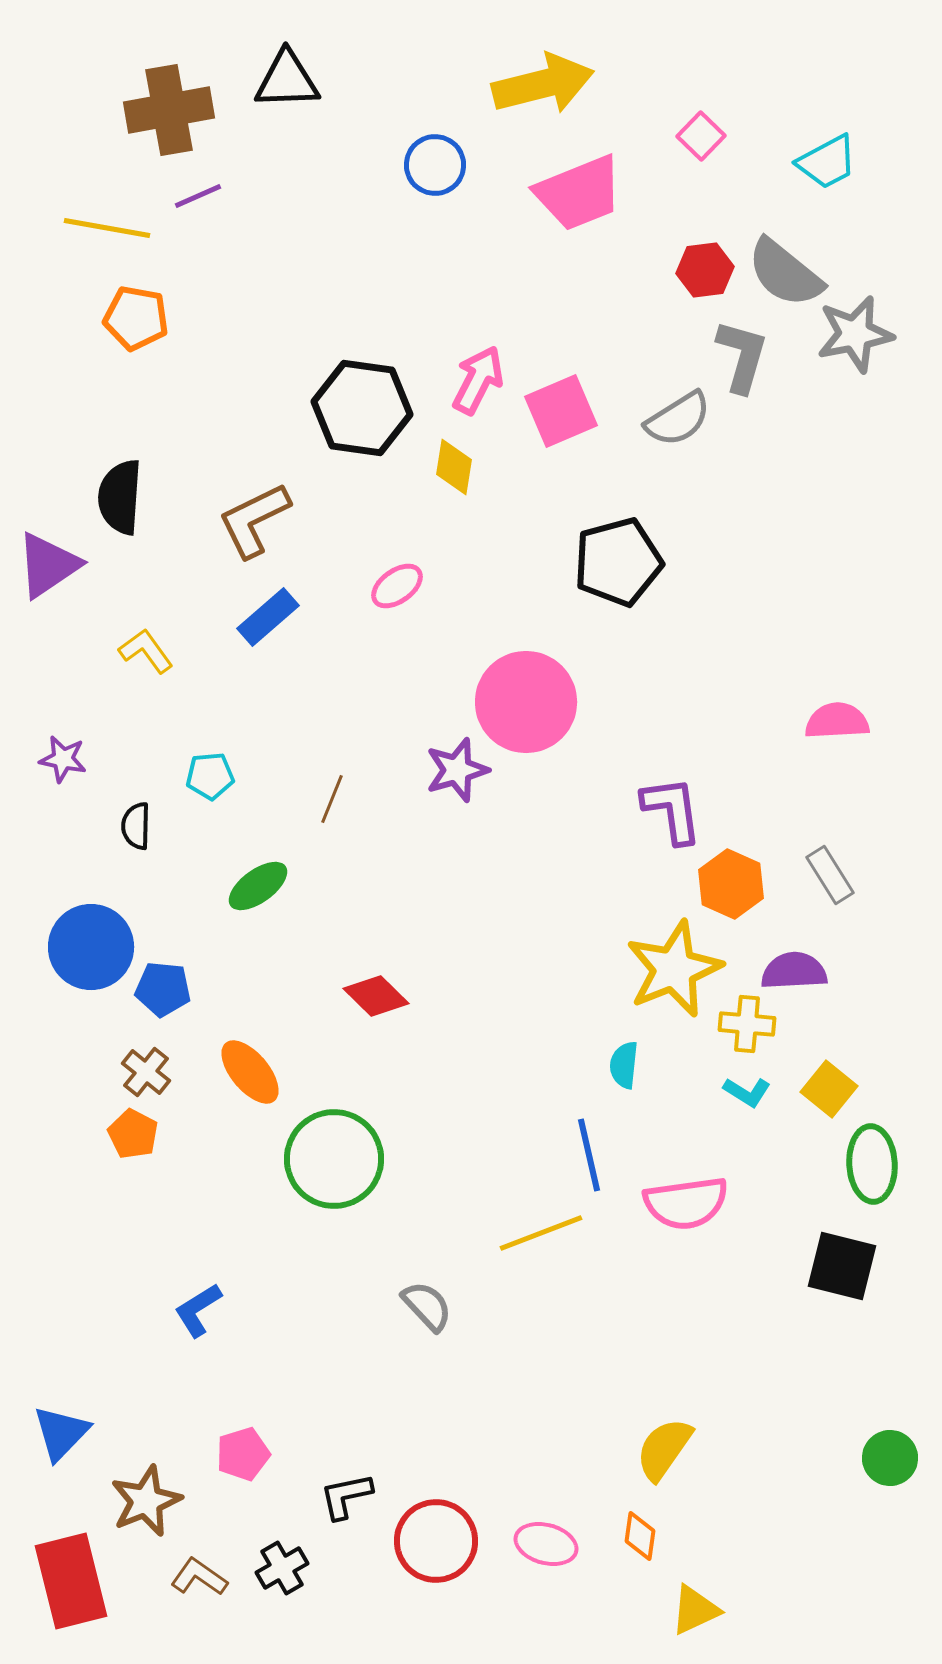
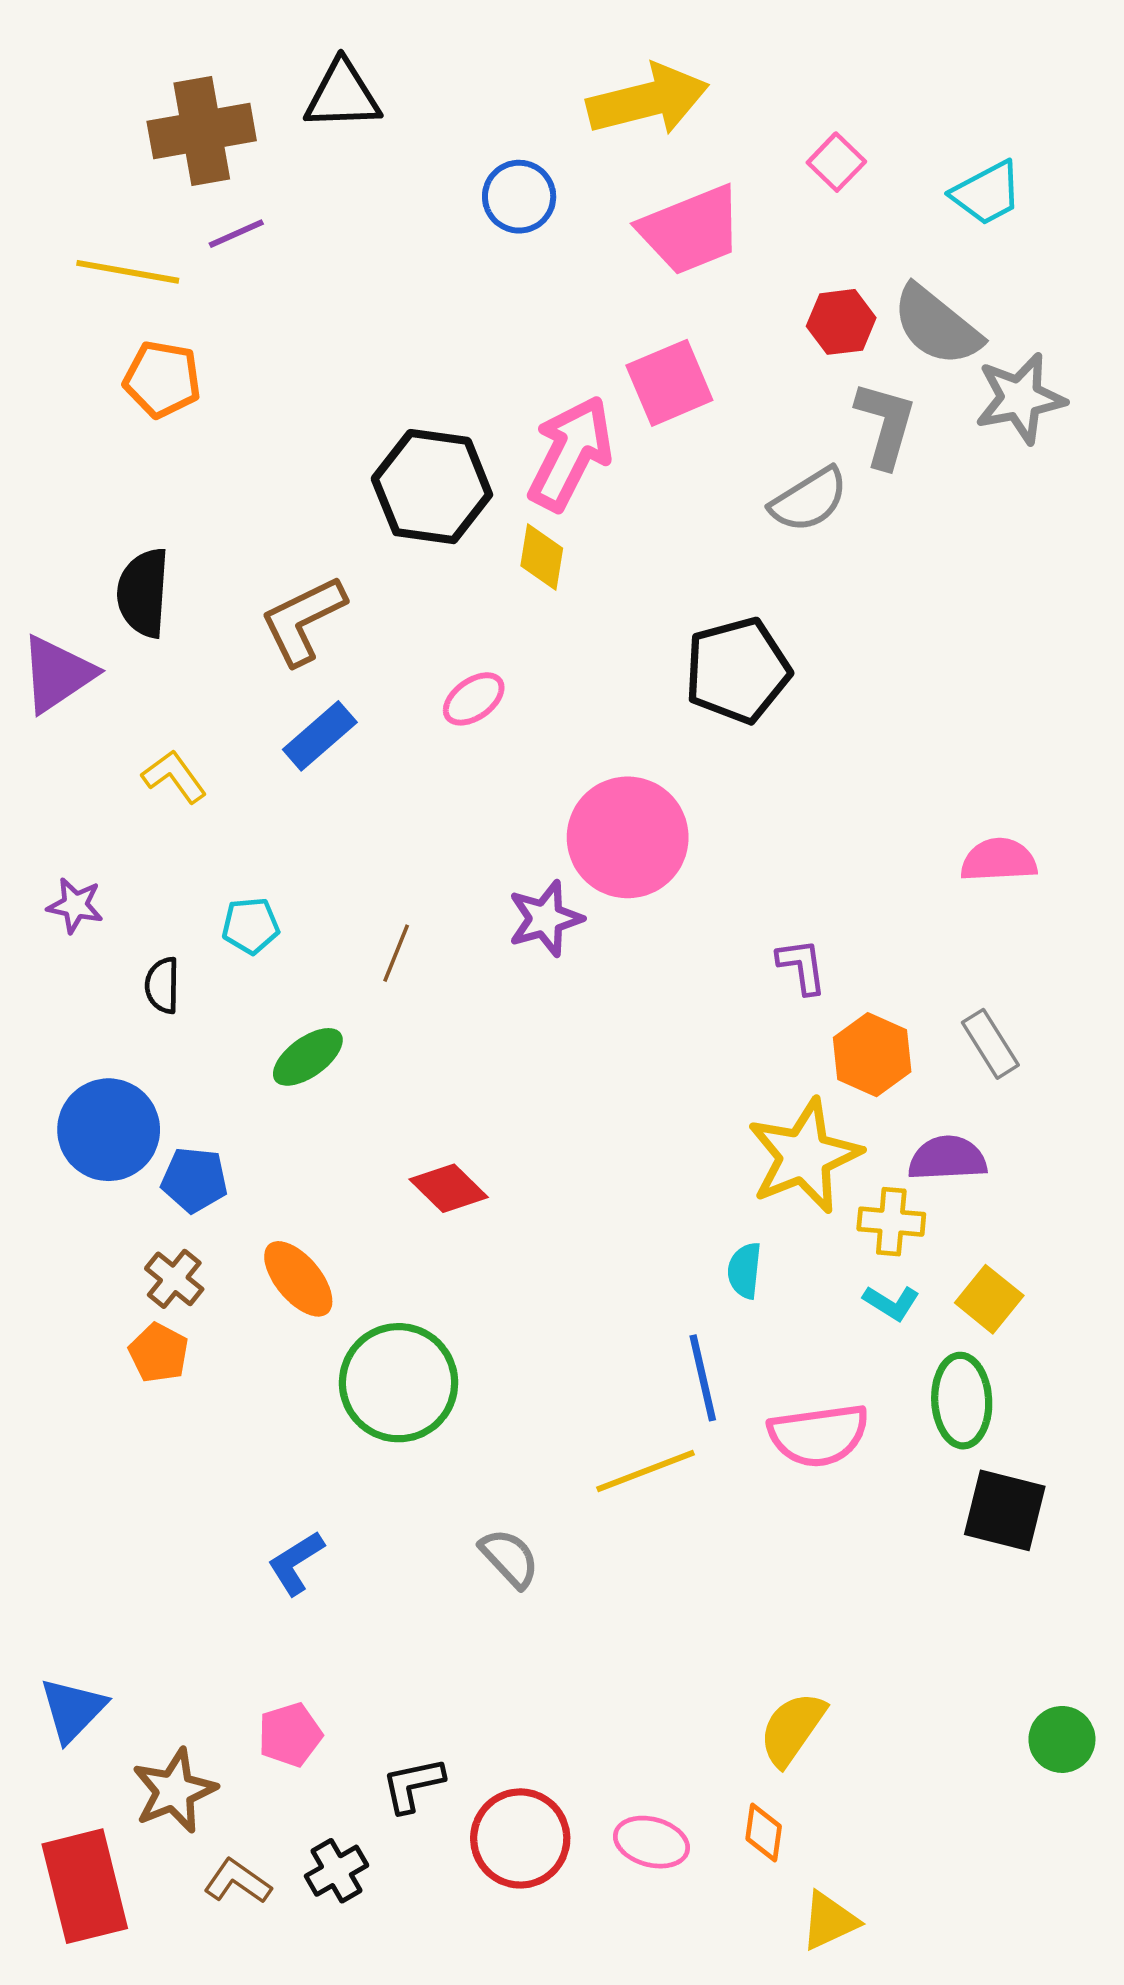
pink arrow: (478, 380) -> (570, 453), size x1.4
pink square: (561, 411) -> (669, 383), moved
purple L-shape: (672, 810) -> (802, 966), size x0.7
green ellipse: (872, 1164) -> (962, 1401), moved
blue L-shape: (198, 1310) -> (296, 1563), moved

